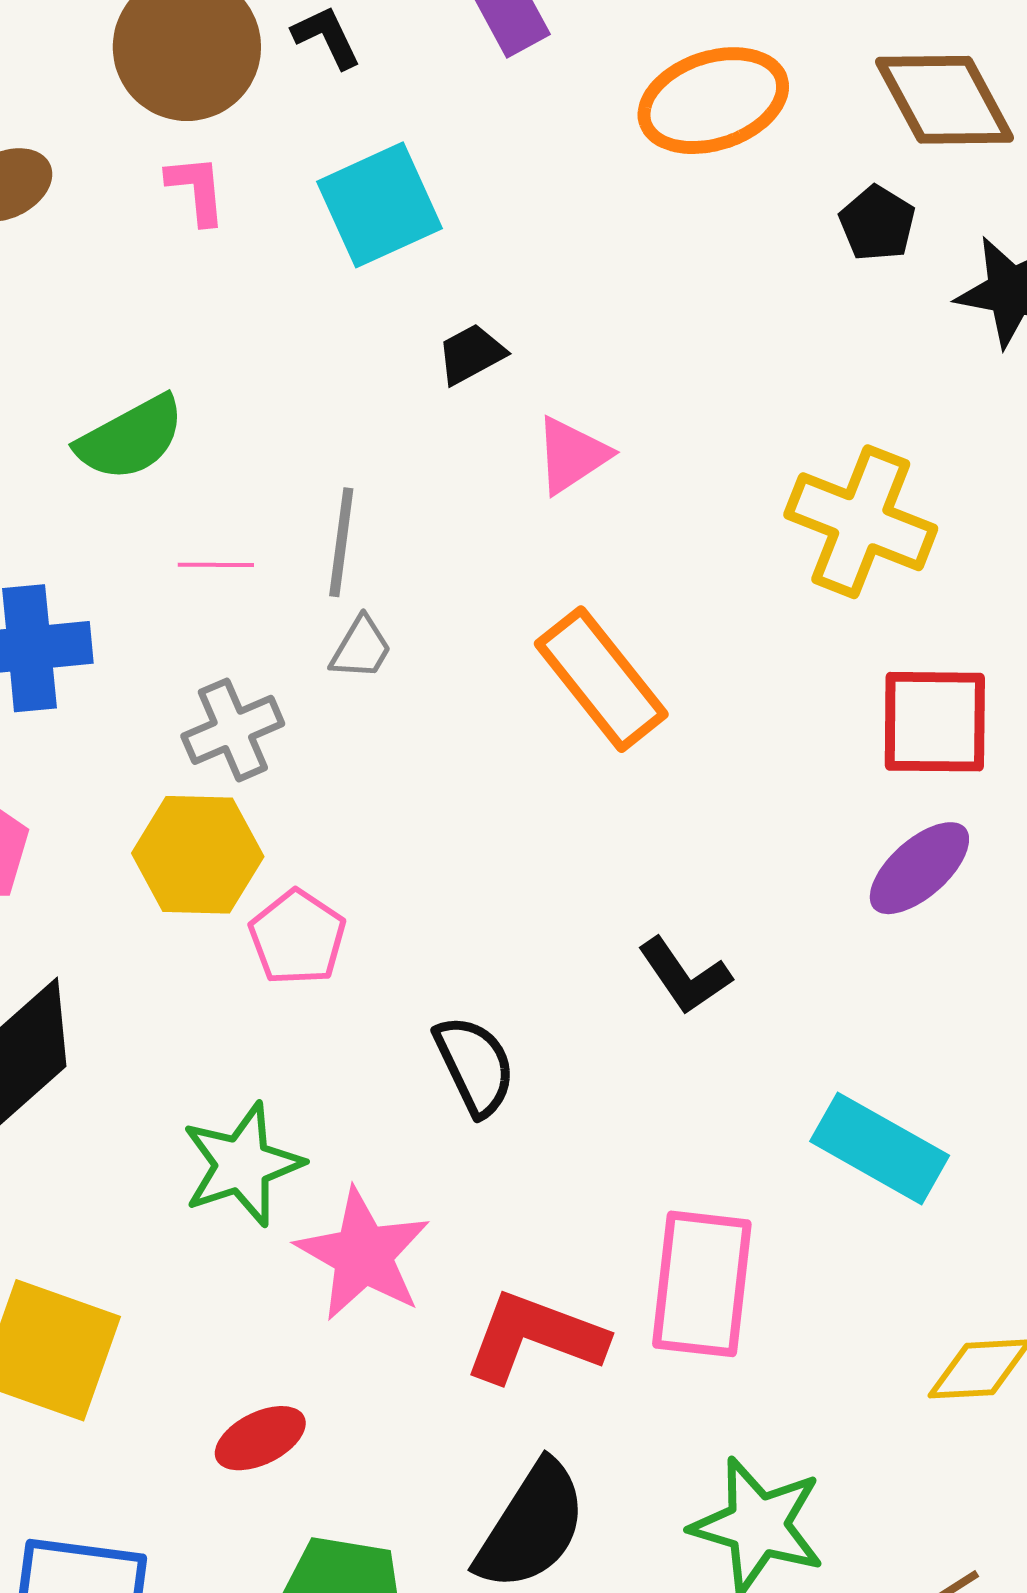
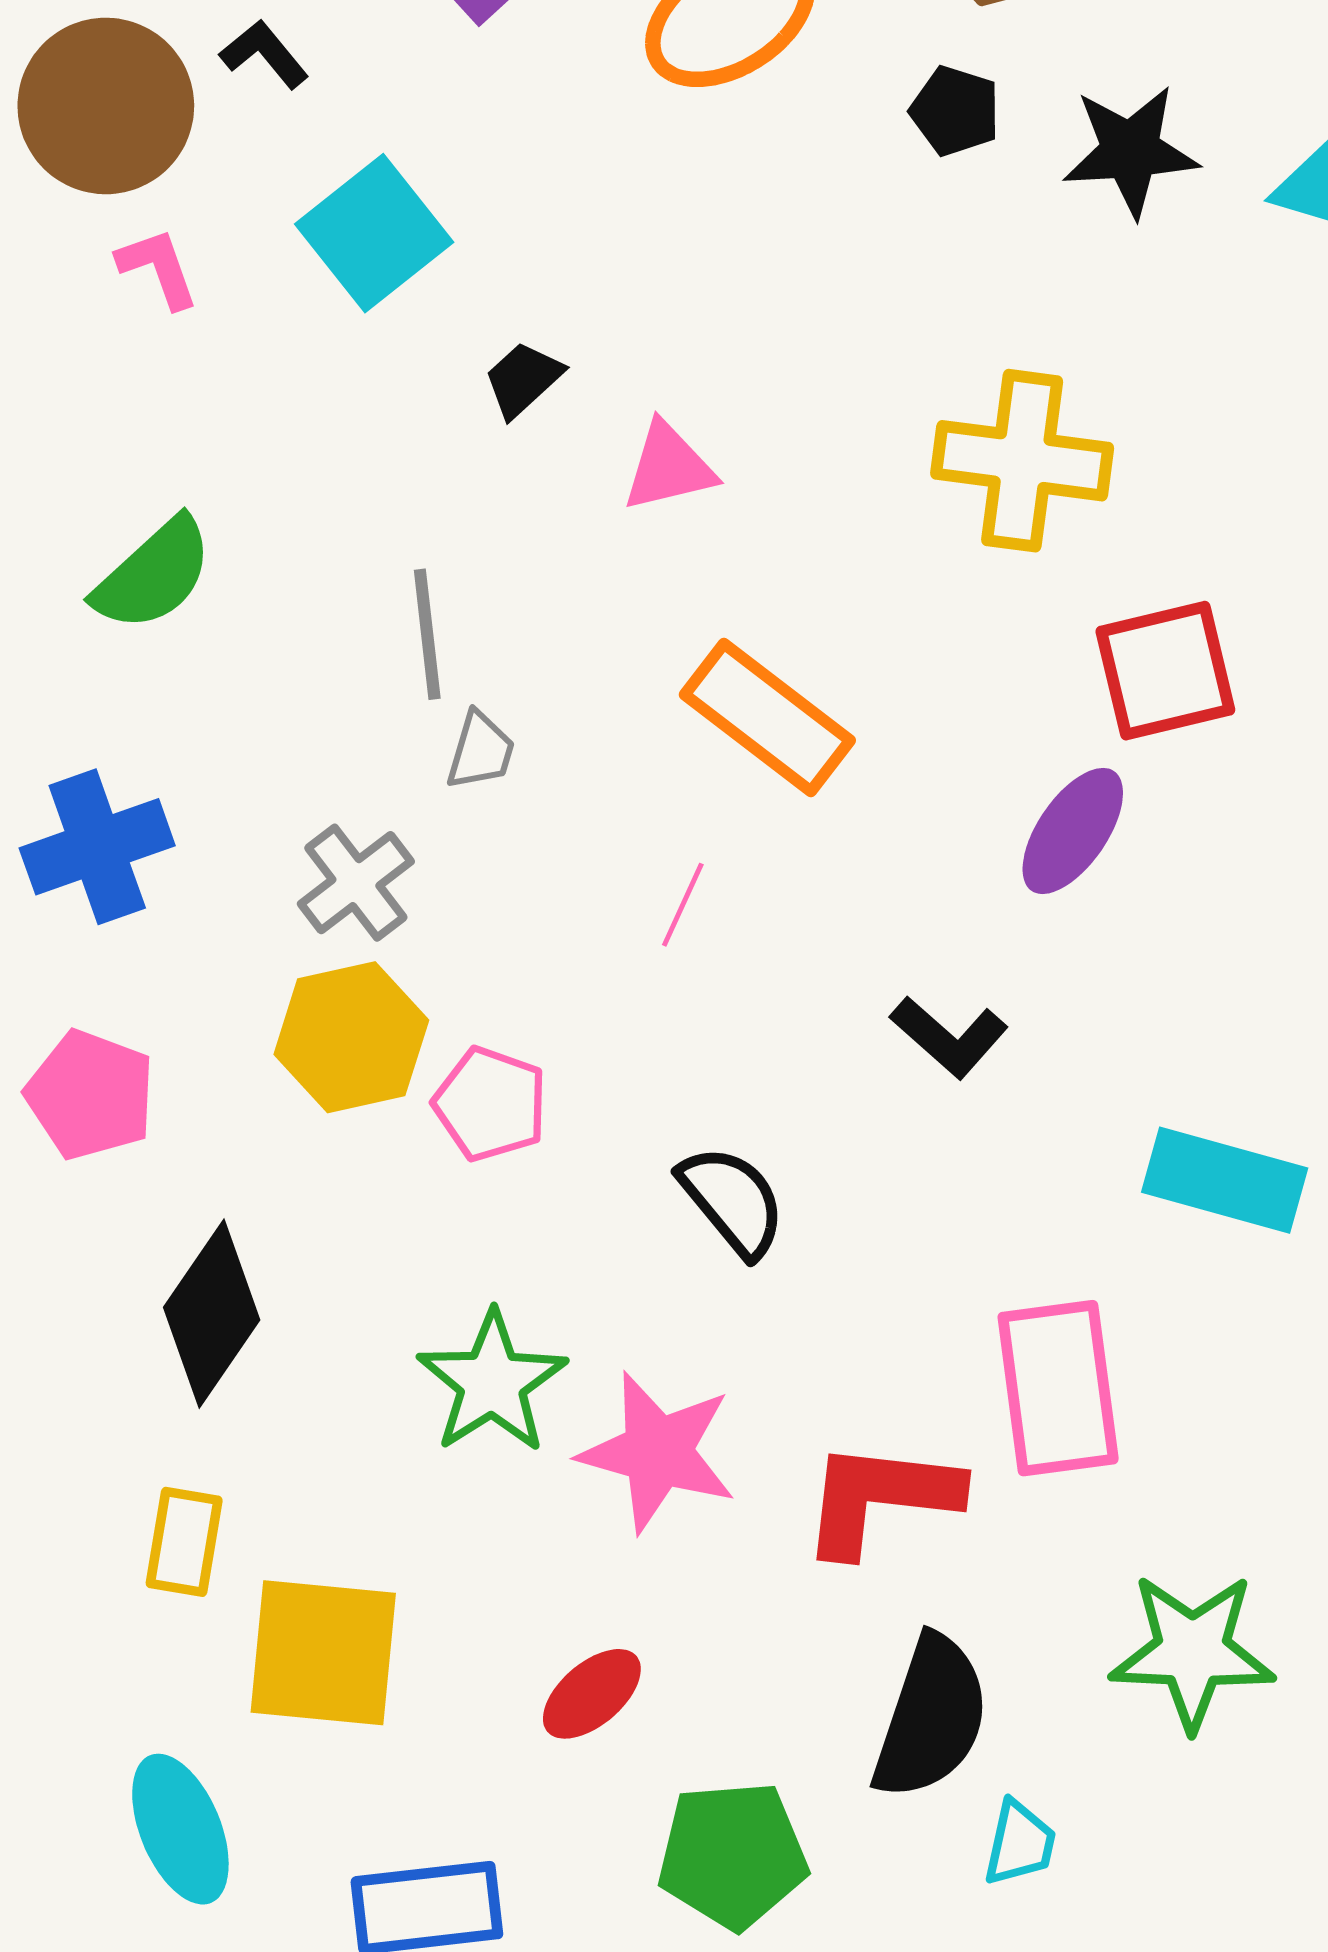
pink triangle: (572, 455) -> (669, 467), turned 34
pink line: (216, 565) -> (683, 905), moved, turned -52
purple ellipse: (919, 868) -> (1073, 831), moved

